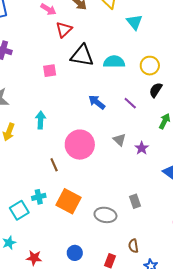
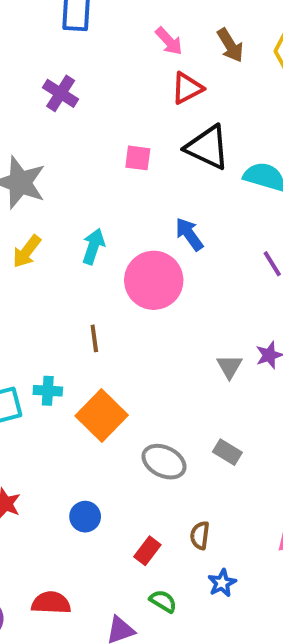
blue arrow: (97, 102) -> (189, 234), moved
gray triangle: (119, 140) -> (229, 367), moved
pink circle: (80, 145) -> (154, 280), moved
gray rectangle: (135, 201) -> (227, 452), turned -56

